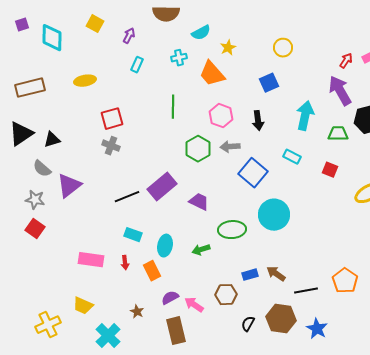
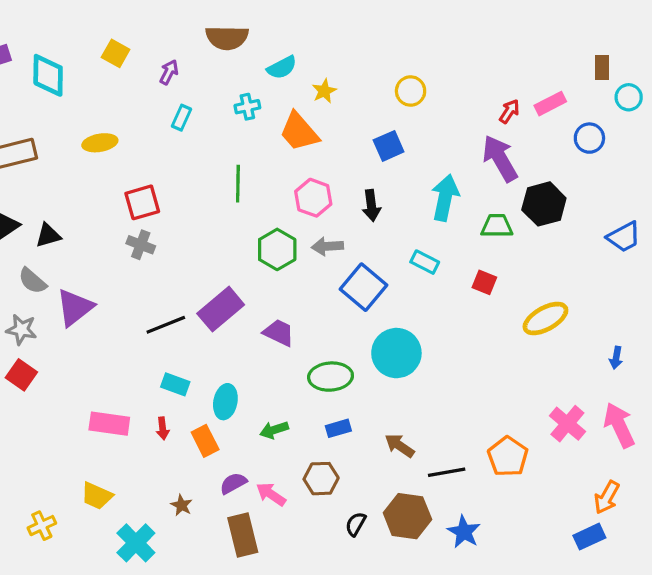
green arrow: (201, 250) -> (274, 430), moved
blue rectangle: (250, 275) -> (338, 428), moved
yellow cross: (48, 325) -> (42, 526), size x0.7

